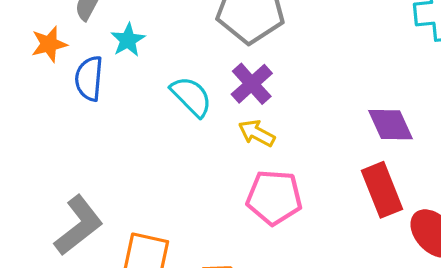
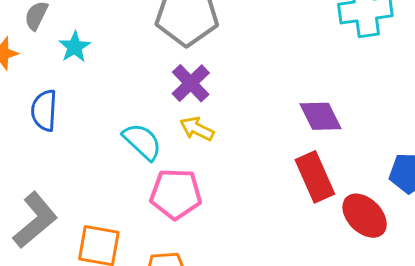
blue semicircle: (89, 78) -> (44, 110), moved
cyan semicircle: (191, 97) -> (142, 142), moved
pink pentagon: (274, 197) -> (176, 194), moved

